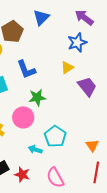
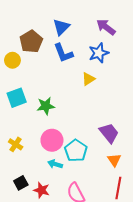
blue L-shape: (26, 69) -> (63, 53), moved
purple trapezoid: (87, 86) -> (109, 133), moved
green star: (37, 97) -> (46, 106), moved
pink circle: (23, 117) -> (52, 140), moved

